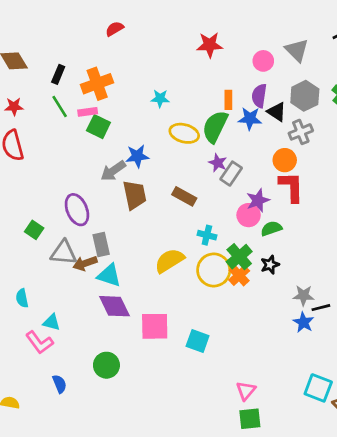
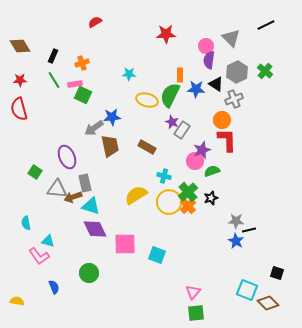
orange cross: (97, 84) -> (82, 63), size x0.6
purple semicircle: (259, 96) -> (209, 60), moved

